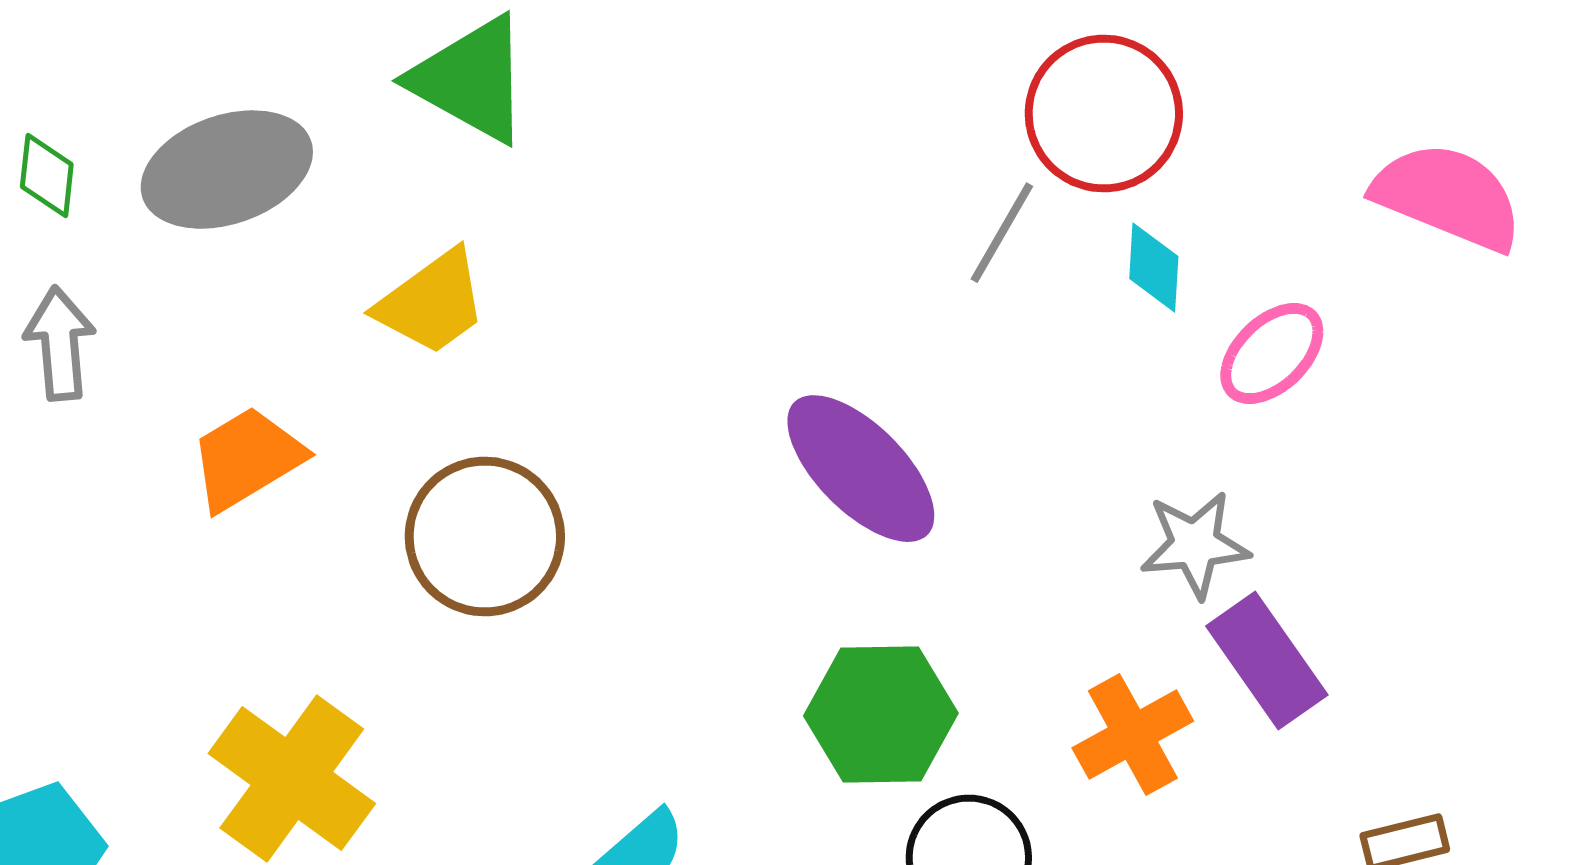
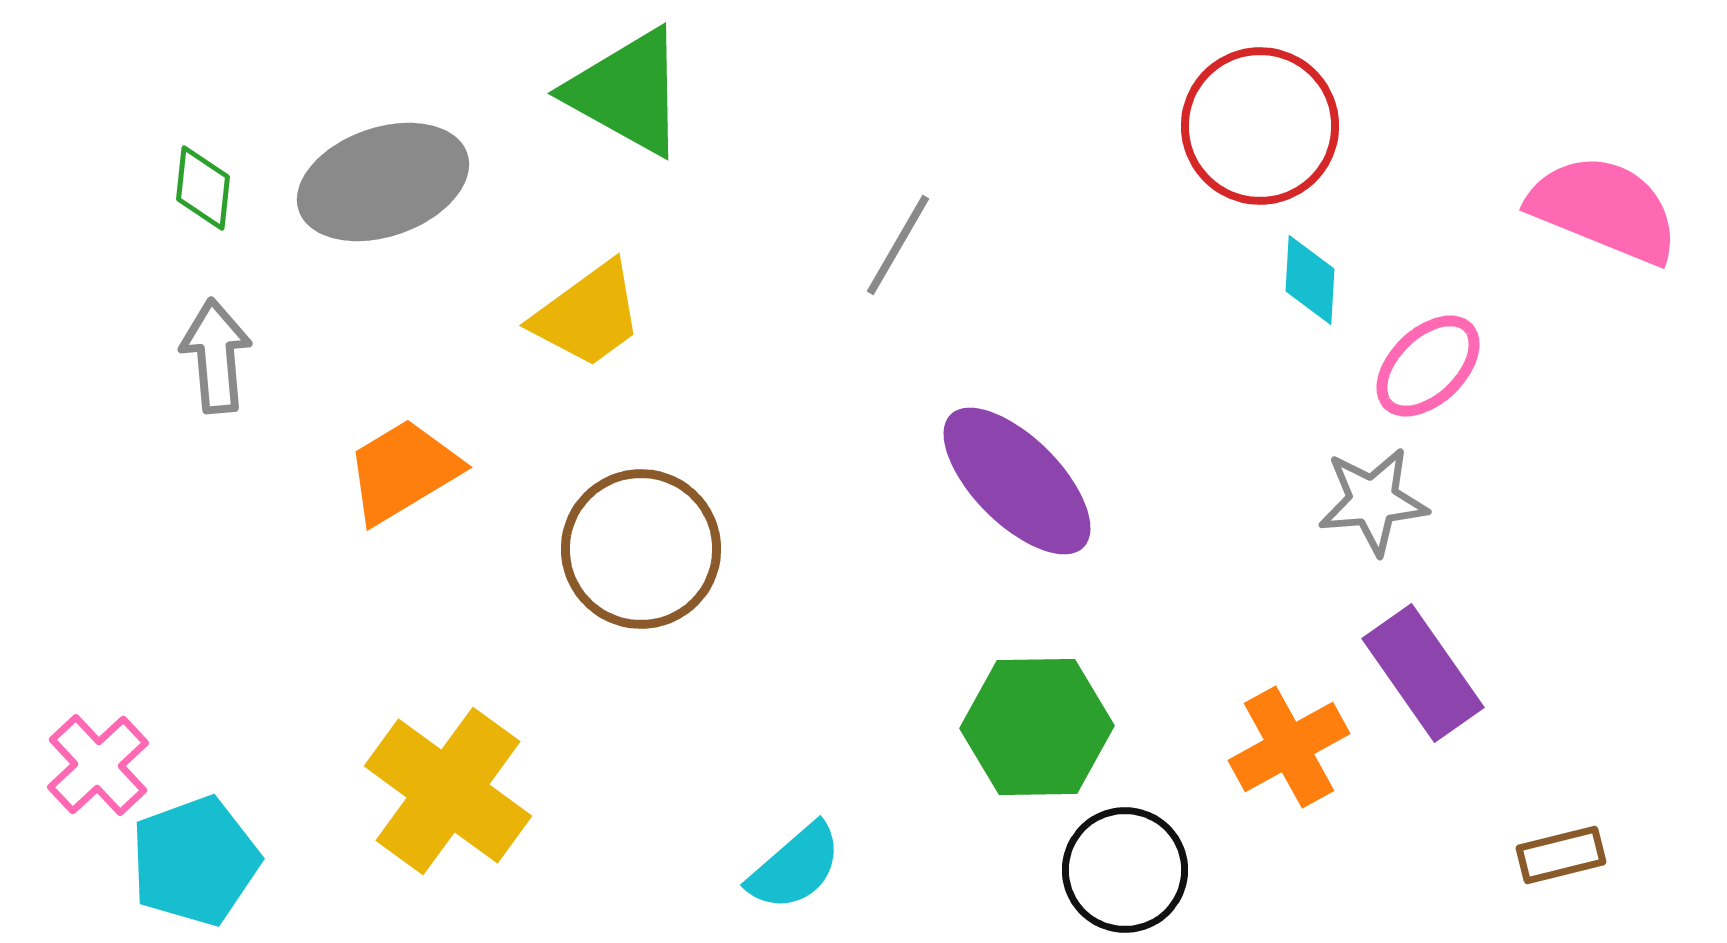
gray line: (1002, 233) -> (898, 245), moved
gray star: (1195, 545) -> (1373, 501), moved

